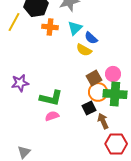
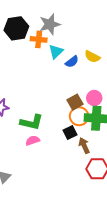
orange cross: (50, 27) -> (39, 39), moved
blue semicircle: (91, 38) -> (72, 62), turned -80
yellow semicircle: (84, 50) -> (92, 57), moved

